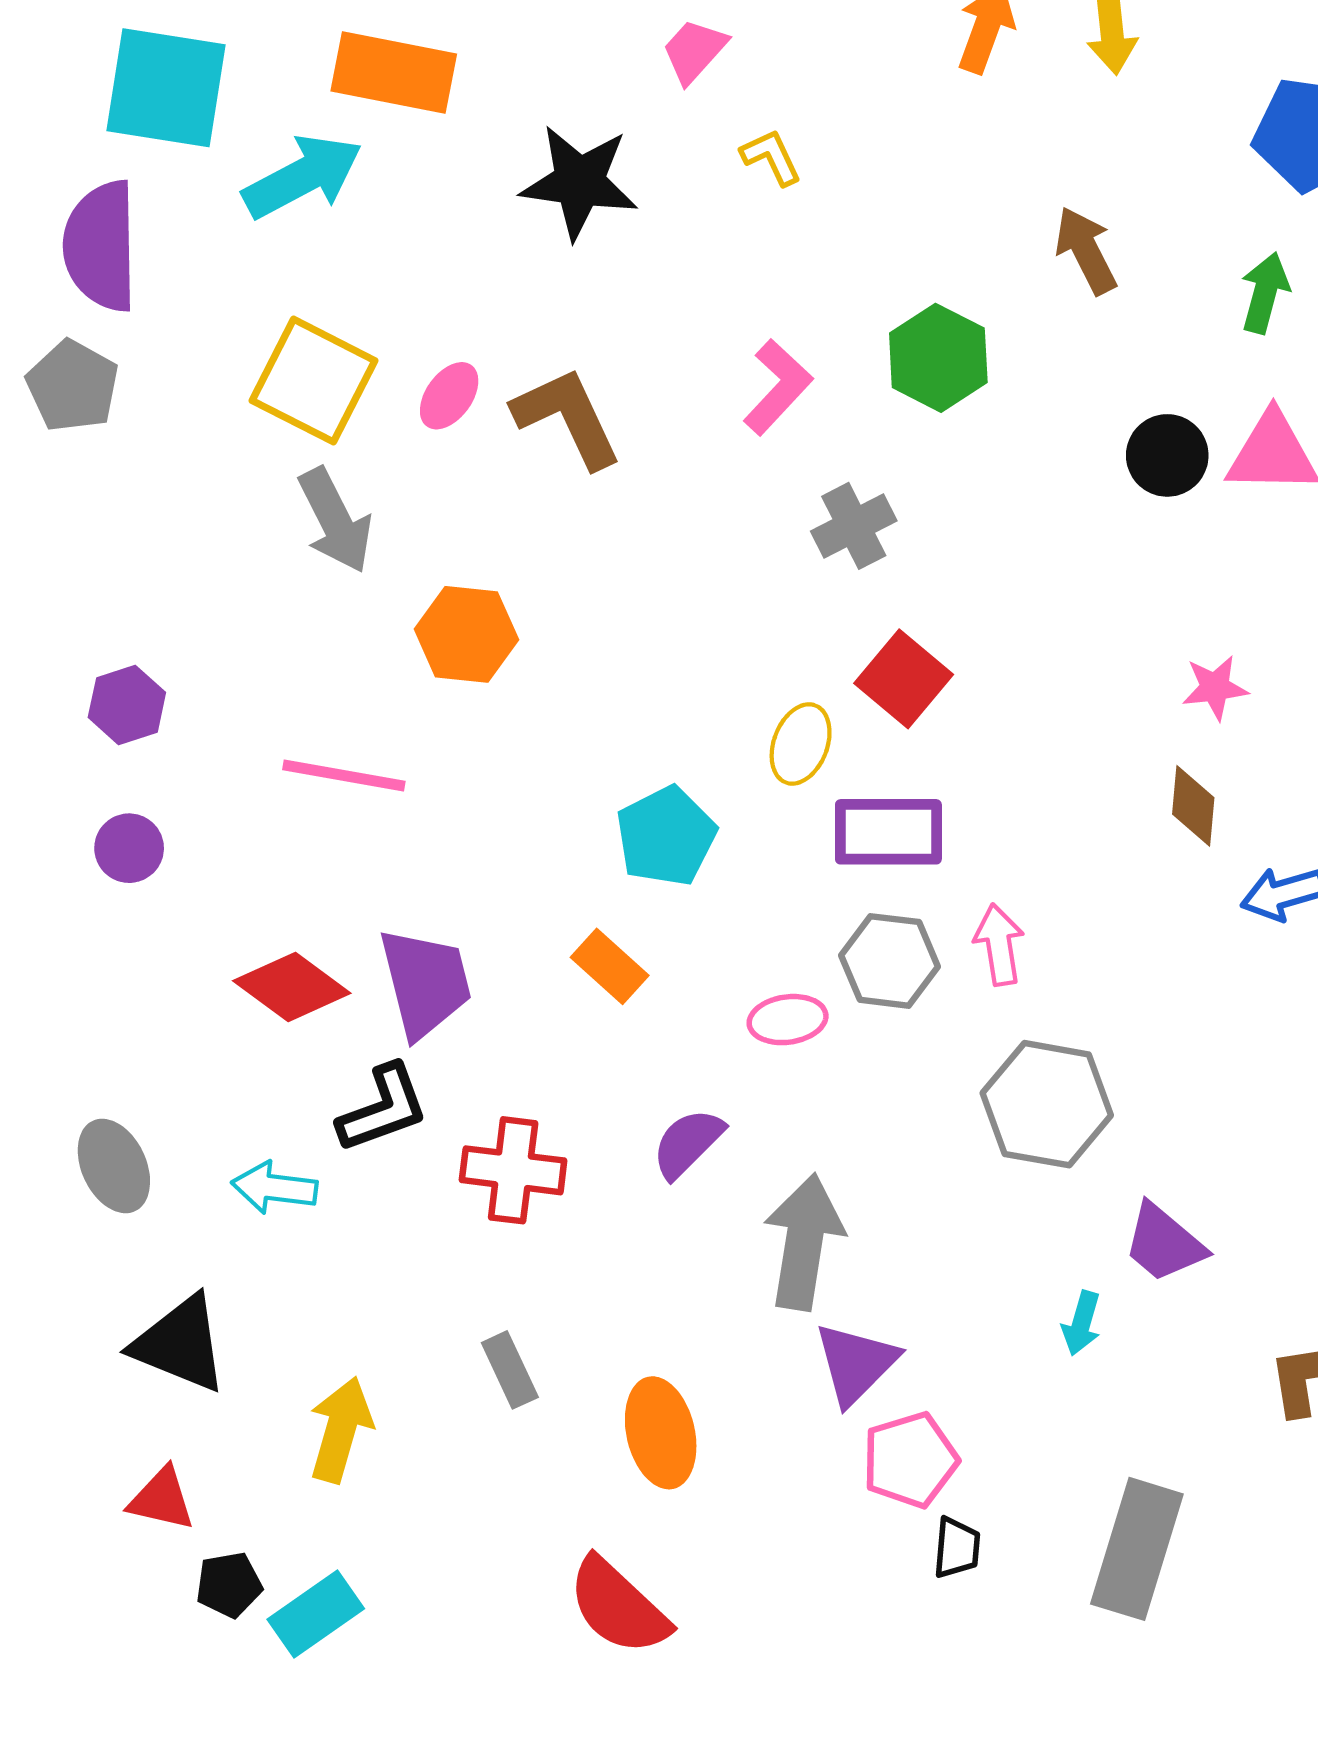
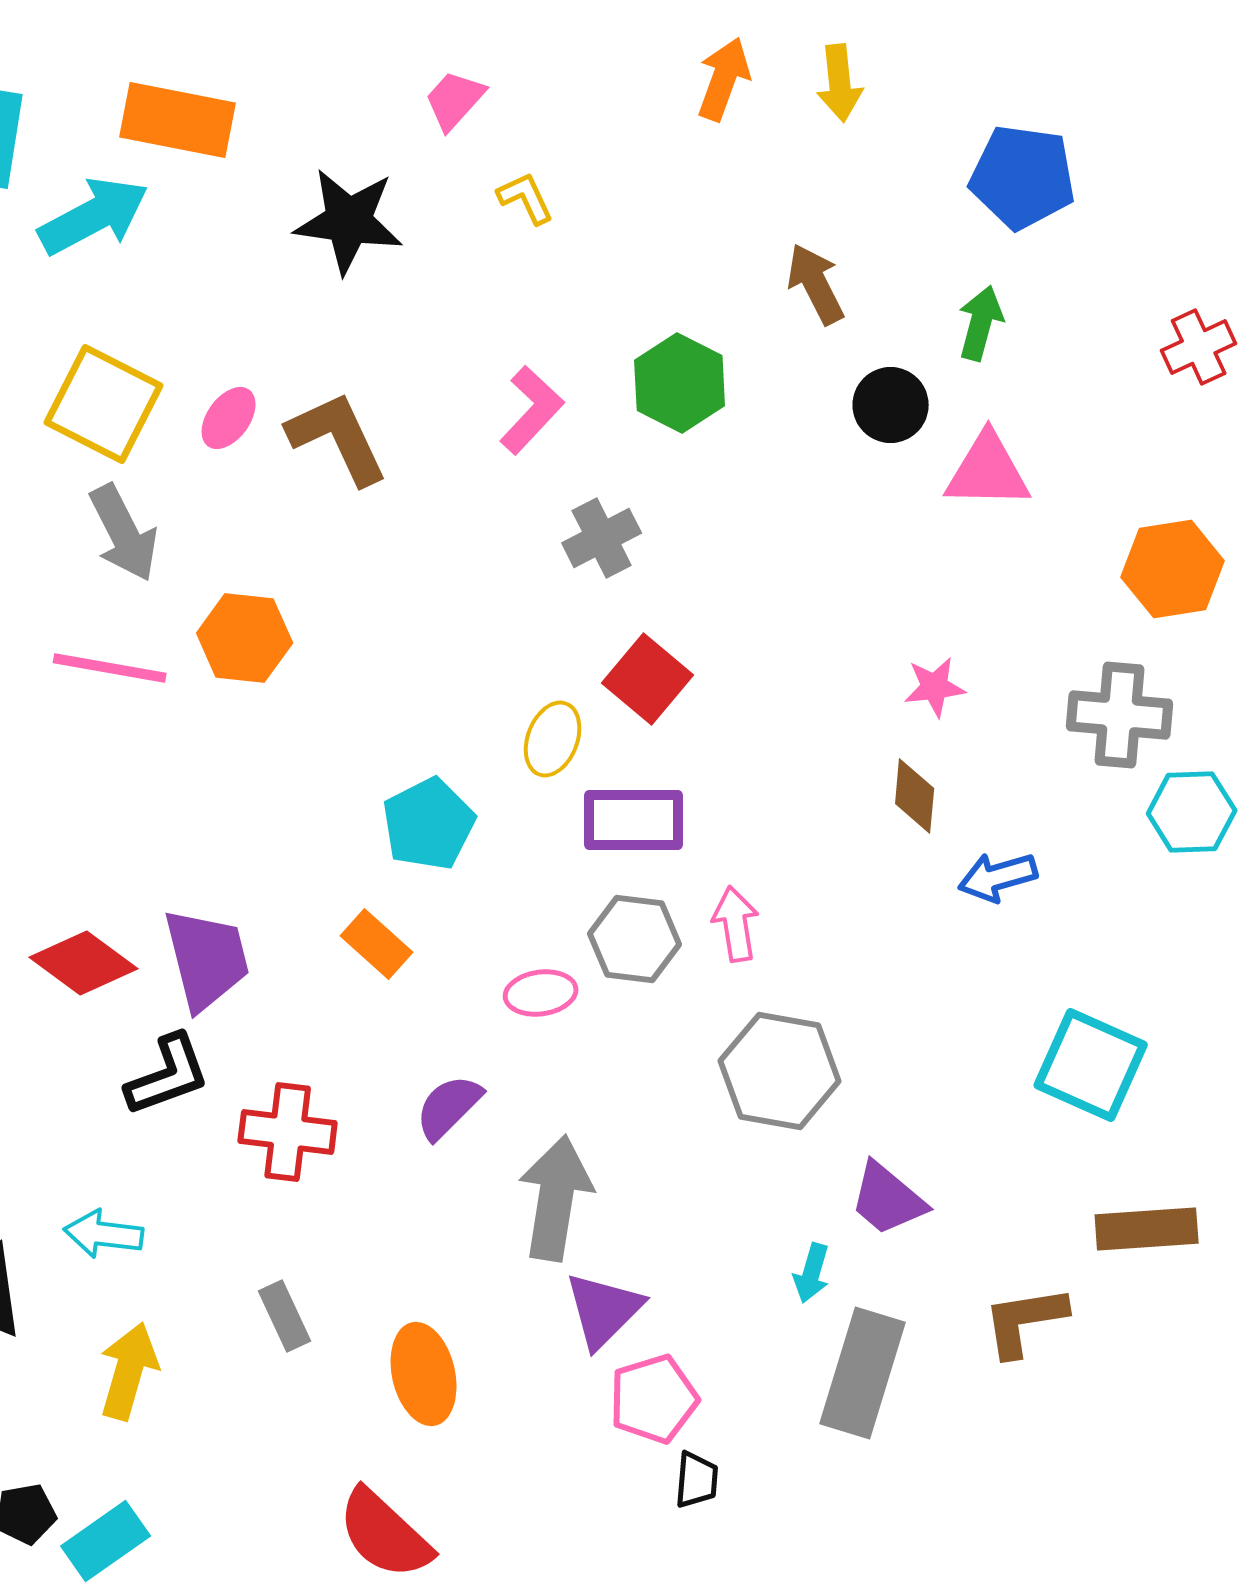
black circle: (1167, 455) -> (891, 405), moved
pink line: (344, 775) -> (110, 668), moved
cyan arrow: (274, 1188) -> (104, 1234), moved
gray rectangle: (1137, 1549) -> (863, 1373), moved

